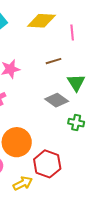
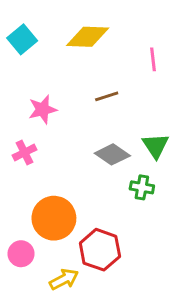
pink line: (72, 32) -> (153, 59), moved
green triangle: (76, 83) -> (156, 146), moved

